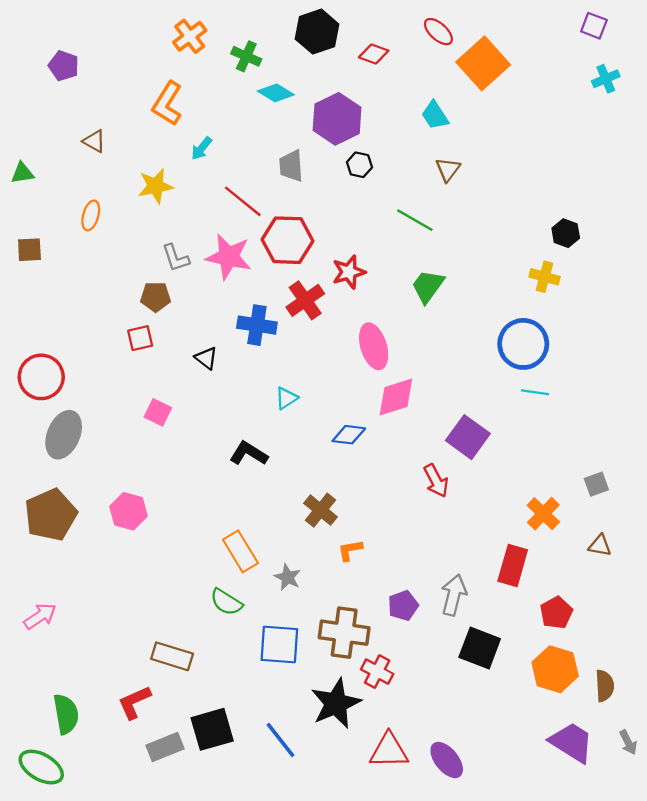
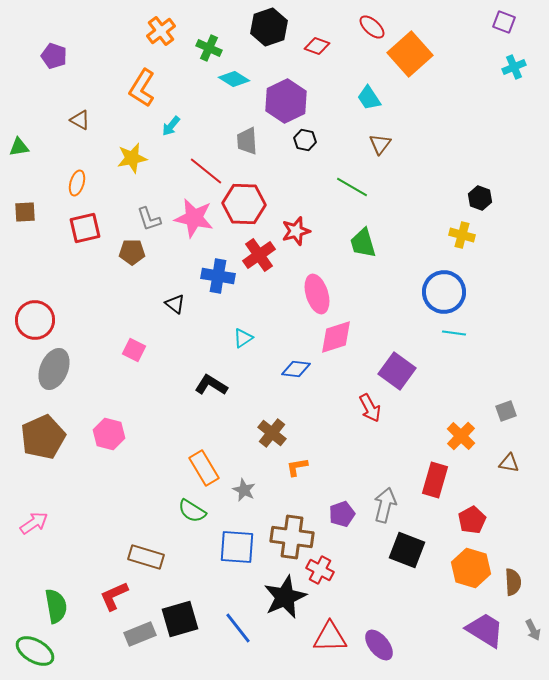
green trapezoid: (428, 286) -> (363, 243), turned -52
red square: (140, 338) -> (85, 228), moved, size x1.4

